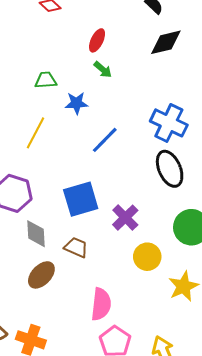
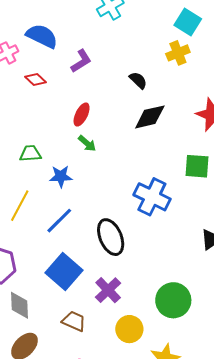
blue line: (105, 140) -> (59, 221), moved
black ellipse: (170, 169) -> (111, 237), moved
blue square: (81, 199) -> (64, 272), turned -33
brown trapezoid: (76, 247) -> (74, 321), moved

